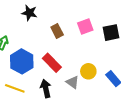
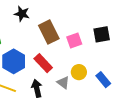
pink square: (85, 26) -> (74, 40), moved
brown rectangle: (57, 31) -> (49, 32), size x1.6

